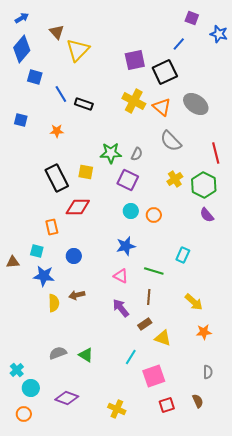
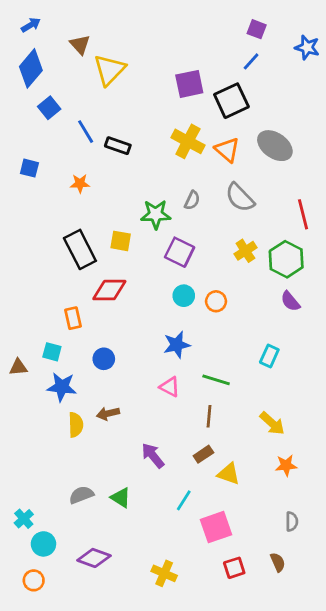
purple square: (192, 18) -> (257, 29), moved
blue square: (35, 77) -> (49, 108), turned 35
gray semicircle: (137, 154) -> (192, 200), moved
cyan rectangle: (183, 255) -> (269, 356), moved
purple arrow: (121, 308) -> (153, 456), moved

